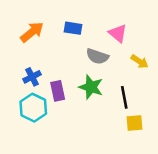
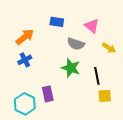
orange arrow: (32, 32) -> (25, 37), moved
purple rectangle: (58, 91) -> (48, 94), moved
cyan hexagon: (33, 108) -> (25, 104), moved

